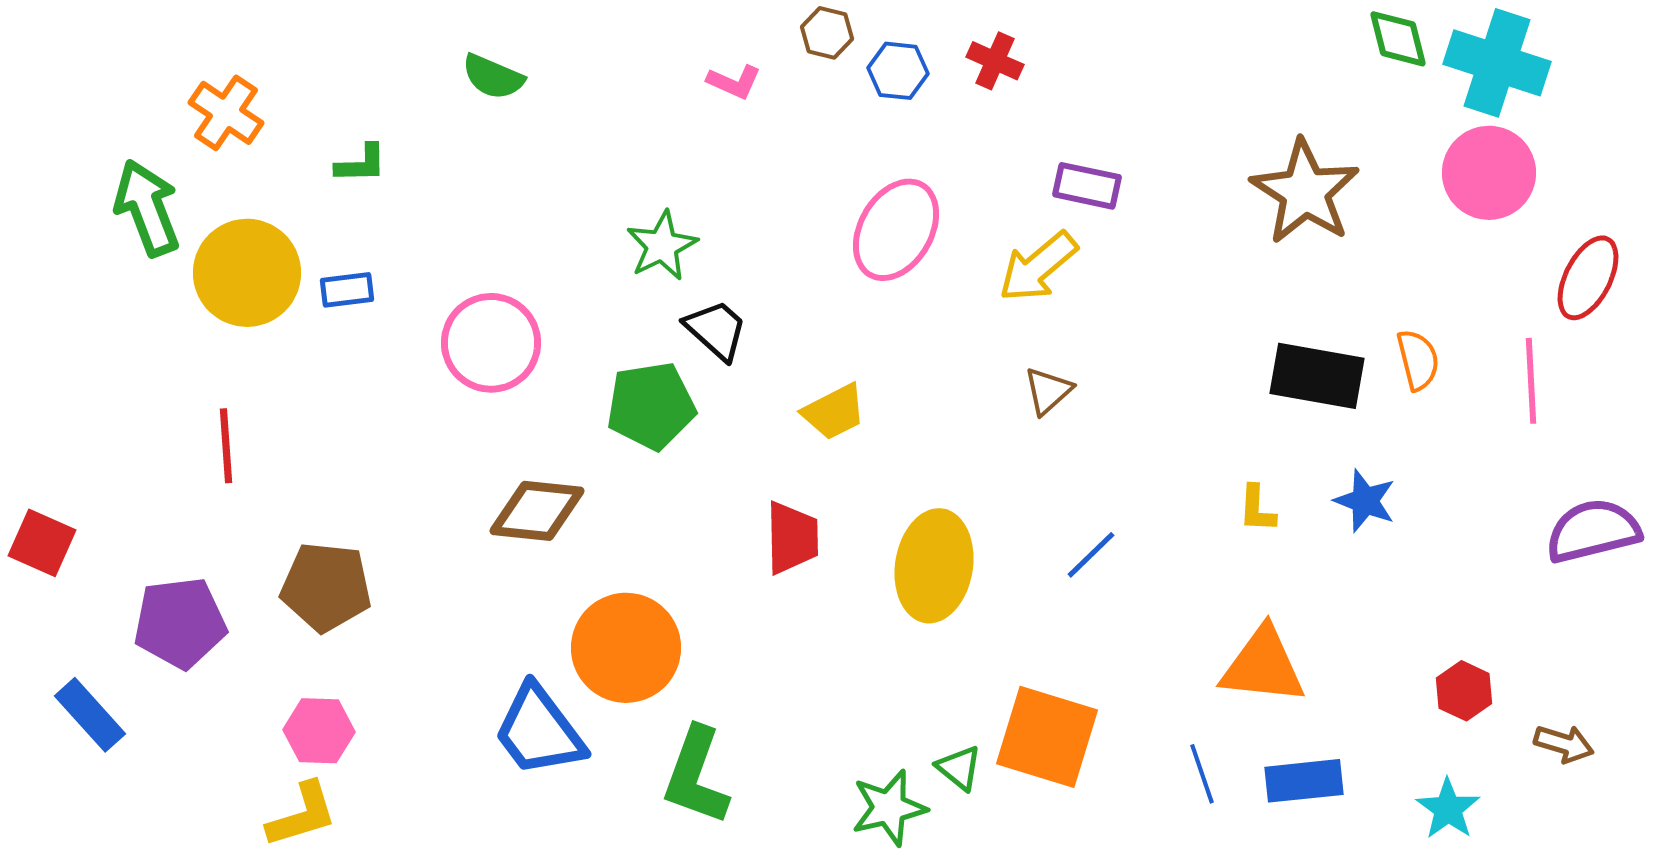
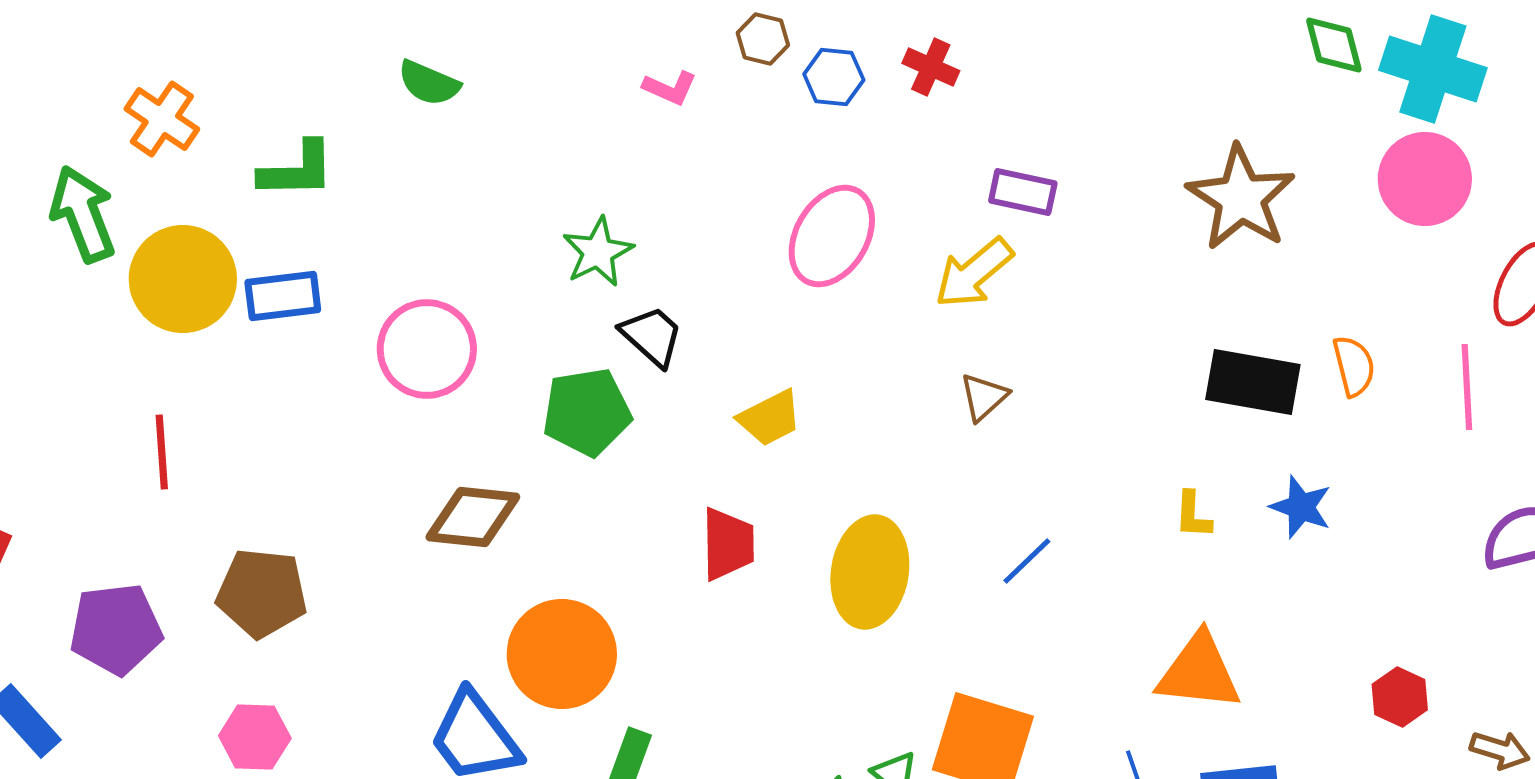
green L-shape: (361, 164) -> (297, 170), size x1.5
blue rectangle: (347, 290) -> (283, 296), size x1.4

